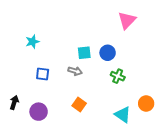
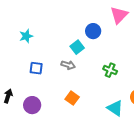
cyan square: (84, 53) -> (77, 47), turned -32
blue circle: (108, 53) -> (93, 31), moved

